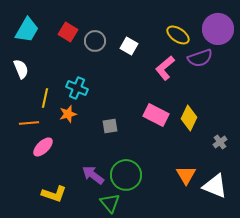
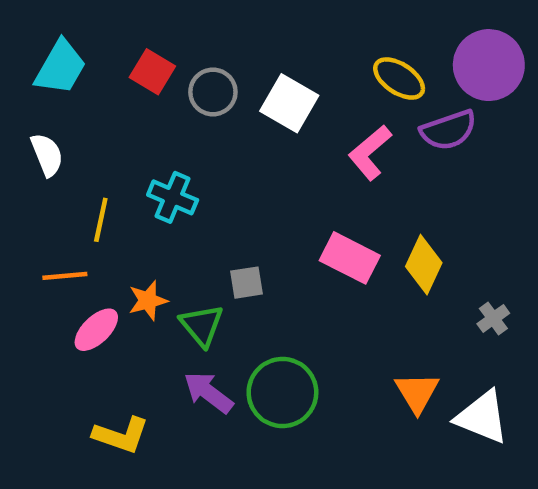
white square: (129, 46) -> (289, 103), size x1.4
orange star: (68, 114) -> (148, 301), moved
green triangle: (110, 203) -> (202, 325), moved

